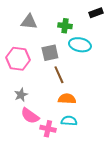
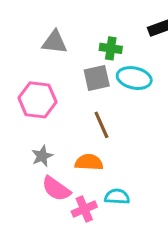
gray square: (50, 53) -> (97, 78), moved
orange semicircle: (67, 99) -> (89, 162), moved
pink cross: (48, 129) -> (84, 209), turned -35

